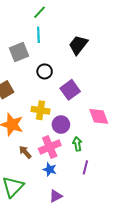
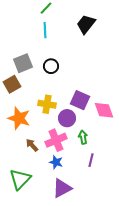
black trapezoid: (78, 45) -> (86, 24), moved
gray square: (19, 52) -> (23, 63), moved
purple square: (70, 90) -> (80, 100), moved, turned -30
purple triangle: (56, 196) -> (62, 188), size x1.5

